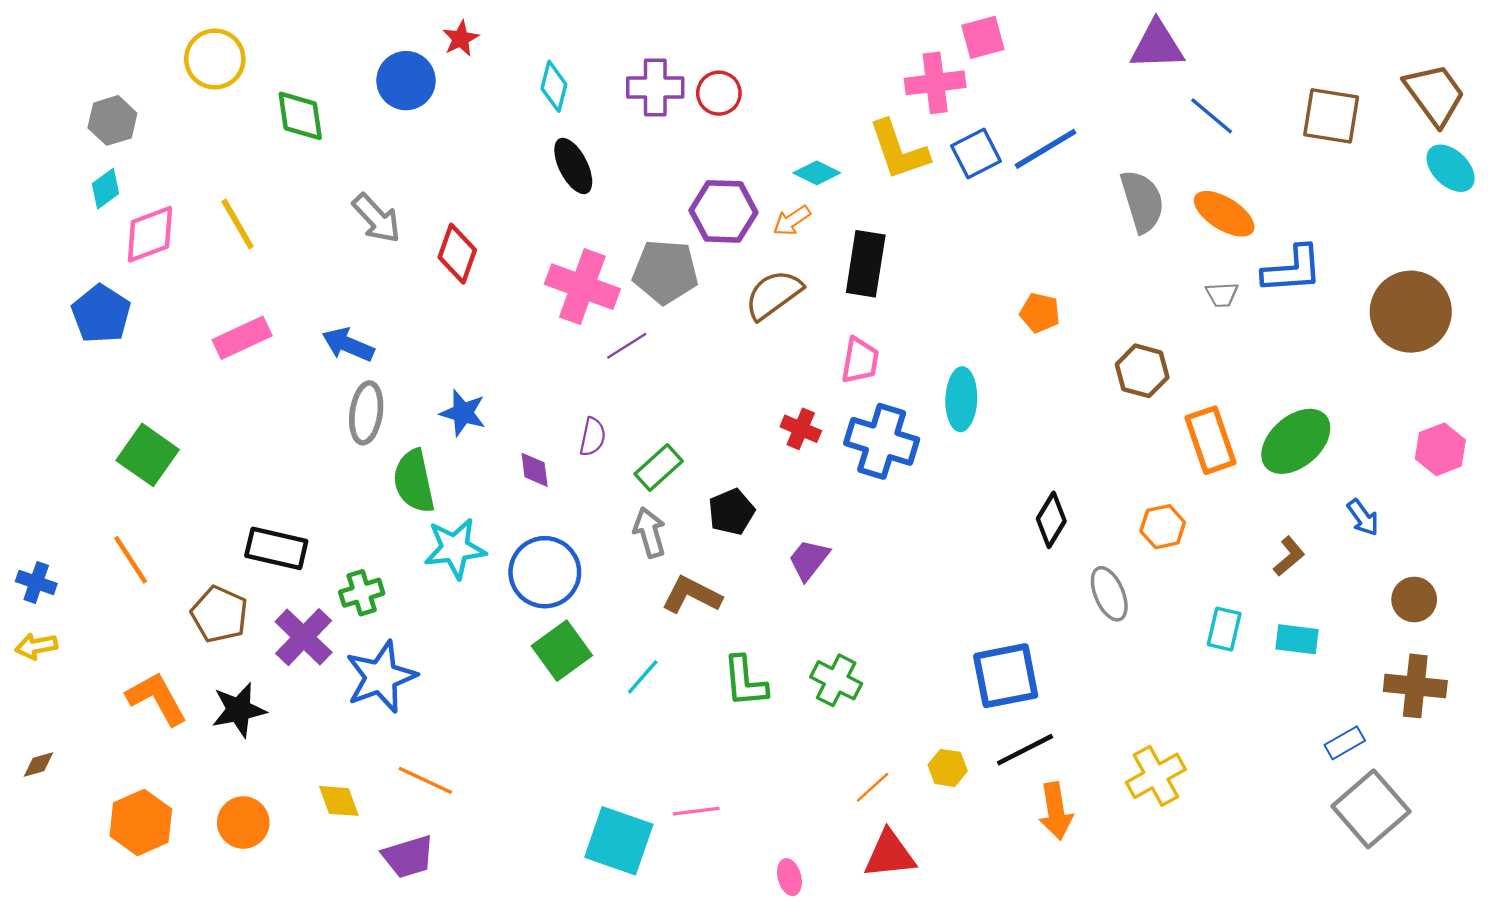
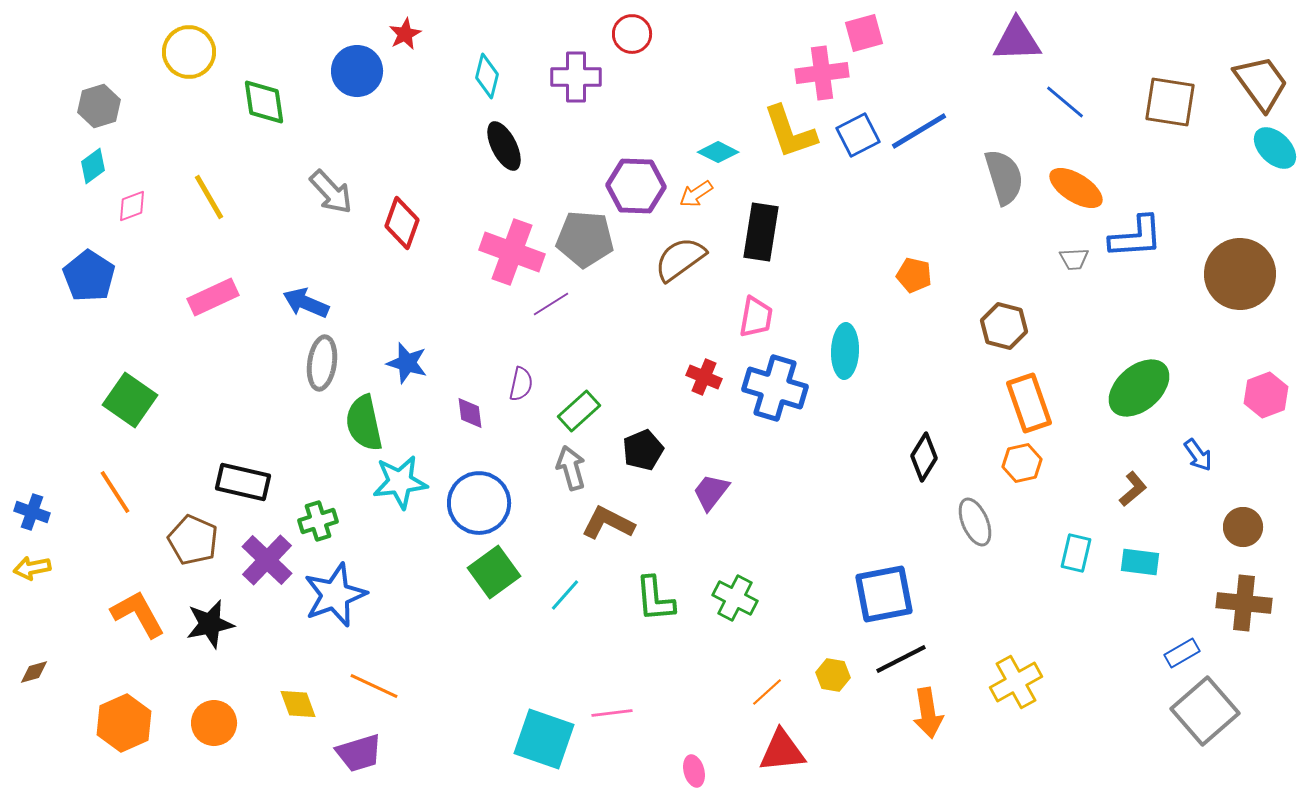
red circle: (719, 93) -> (632, 34), moved
pink diamond: (150, 234) -> (132, 206), size x0.6
orange rectangle: (1210, 440) -> (1029, 403), moved

